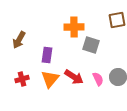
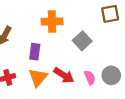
orange cross: (74, 27) -> (52, 21), moved
gray square: (91, 45) -> (82, 41), turned 30

